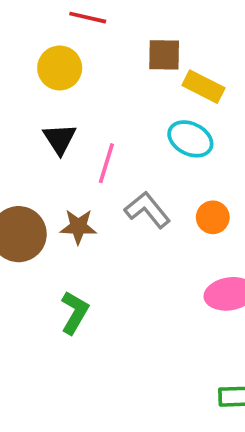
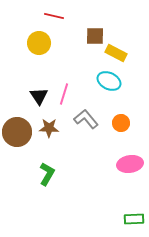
black triangle: (60, 139) -> (39, 96), moved

